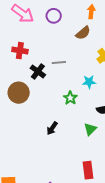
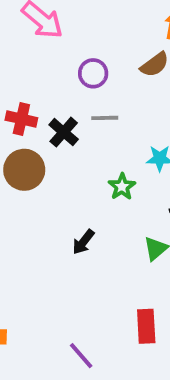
purple circle: (54, 16) -> (93, 73), moved
red cross: (20, 51) -> (21, 119), moved

